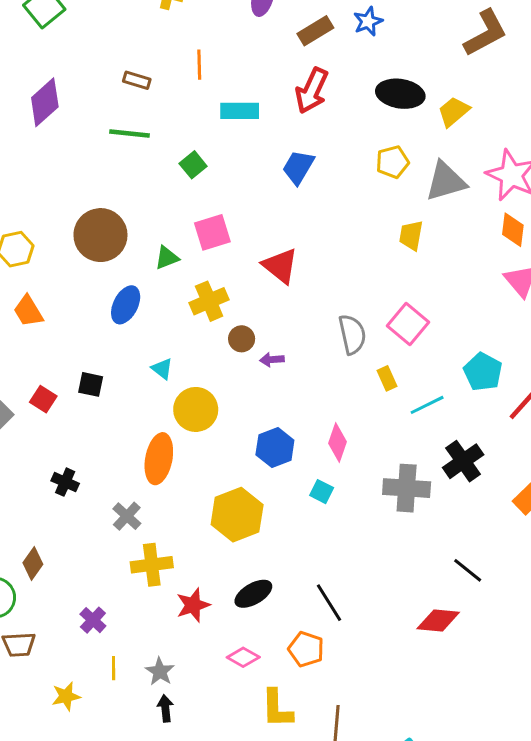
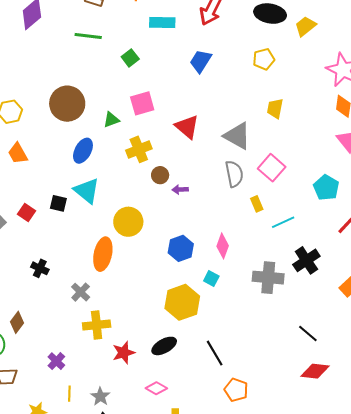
gray triangle: (446, 181) -> (237, 136), moved, turned 44
cyan triangle: (162, 369) -> (87, 191), moved, size x1.8
cyan pentagon: (483, 372) -> (326, 188), moved
yellow hexagon: (237, 515) -> (182, 302), moved
red diamond: (438, 621) -> (315, 371), moved
orange pentagon: (306, 649) -> (236, 390), moved

